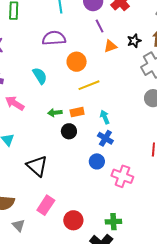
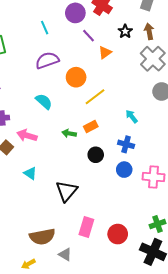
black star: (134, 41) -> (125, 31), moved
green arrow: (55, 113) -> (69, 133), turned 32
cyan arrow: (105, 117) -> (132, 116), moved
black circle: (69, 131) -> (96, 155), moved
black triangle: (37, 166) -> (67, 191), turned 45

